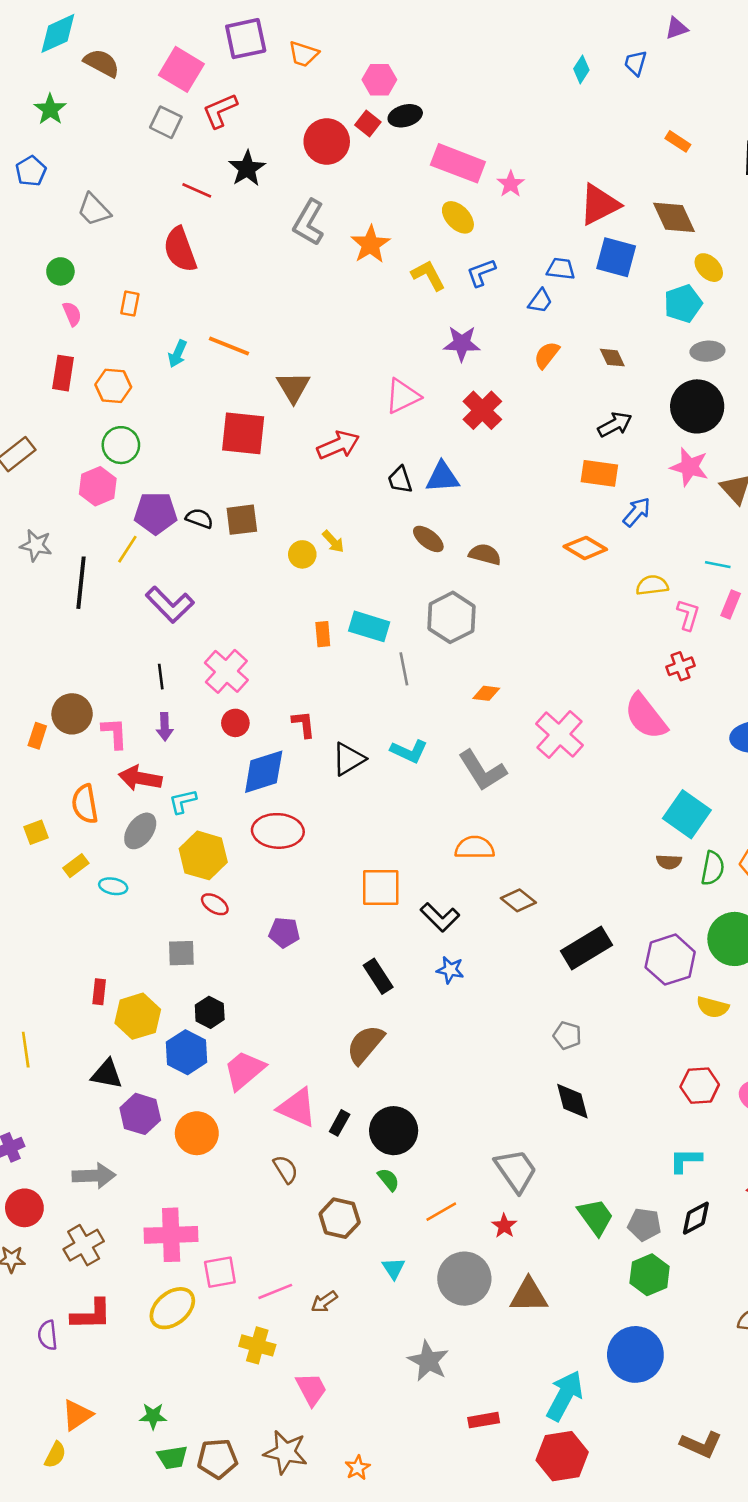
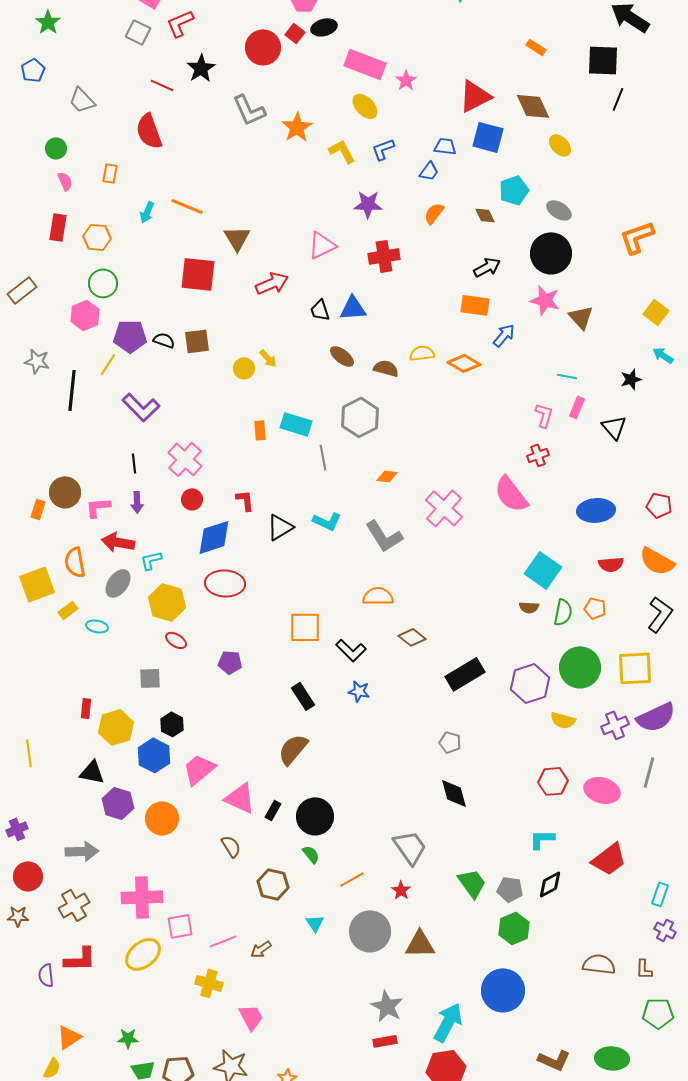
gray L-shape: (309, 223) -> (249, 110), turned -54
cyan pentagon: (683, 304) -> (514, 190), moved
gray ellipse: (707, 351) -> (559, 210), turned 35
red cross: (482, 410) -> (384, 256), turned 36
yellow semicircle: (652, 585) -> (422, 353), moved
pink L-shape: (114, 733) -> (98, 507), turned -92
yellow square: (36, 832) -> (37, 584), size x1.8
gray star: (428, 1361) -> (387, 1006), moved

